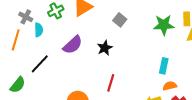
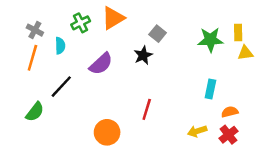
gray cross: (26, 17) -> (35, 30), moved
black star: (105, 48) -> (143, 55), moved
orange semicircle: (170, 86) -> (230, 112), moved

